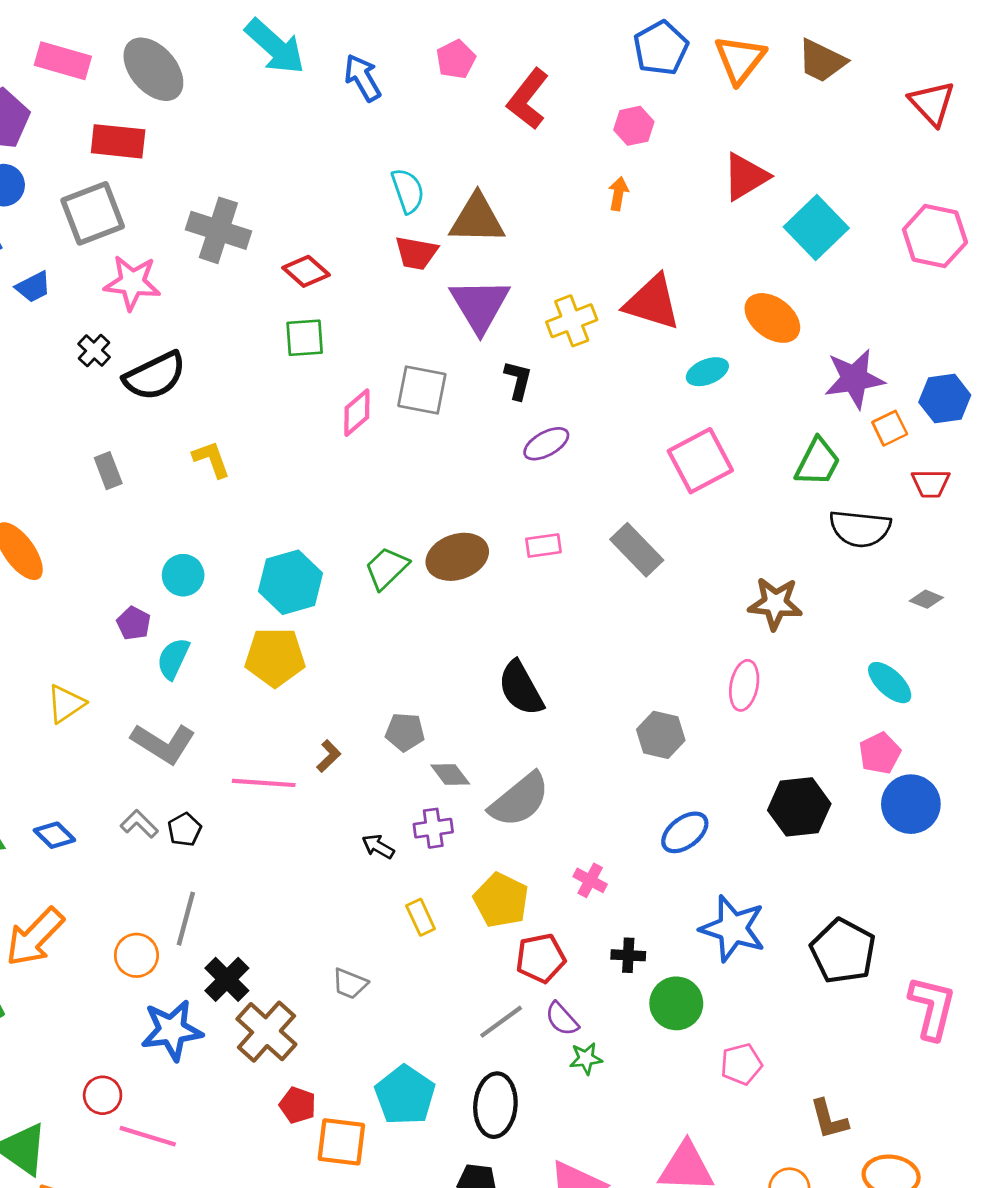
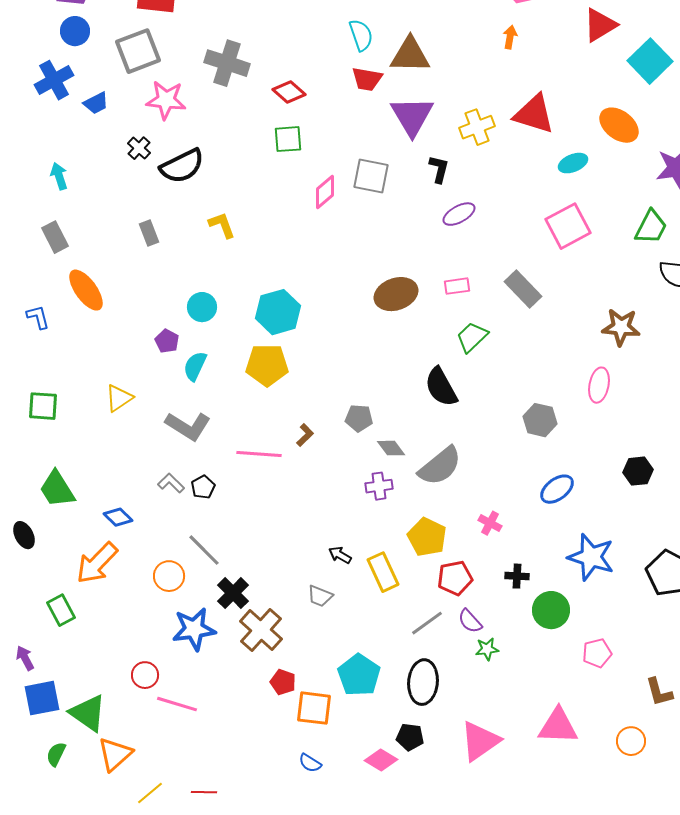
green trapezoid: (387, 568) -> (472, 337), moved
black hexagon: (799, 807) -> (638, 471), size x0.7
blue diamond: (54, 835) -> (118, 517), moved
black arrow: (378, 847) -> (340, 555), moved
yellow rectangle: (421, 917) -> (383, 572), moved, size x1.5
gray line: (186, 919) -> (204, 550), turned -60

